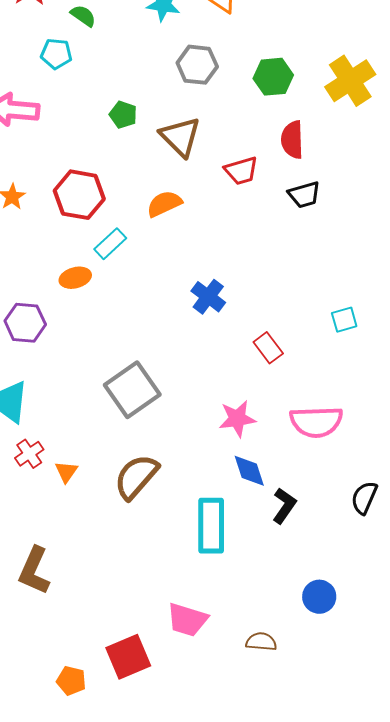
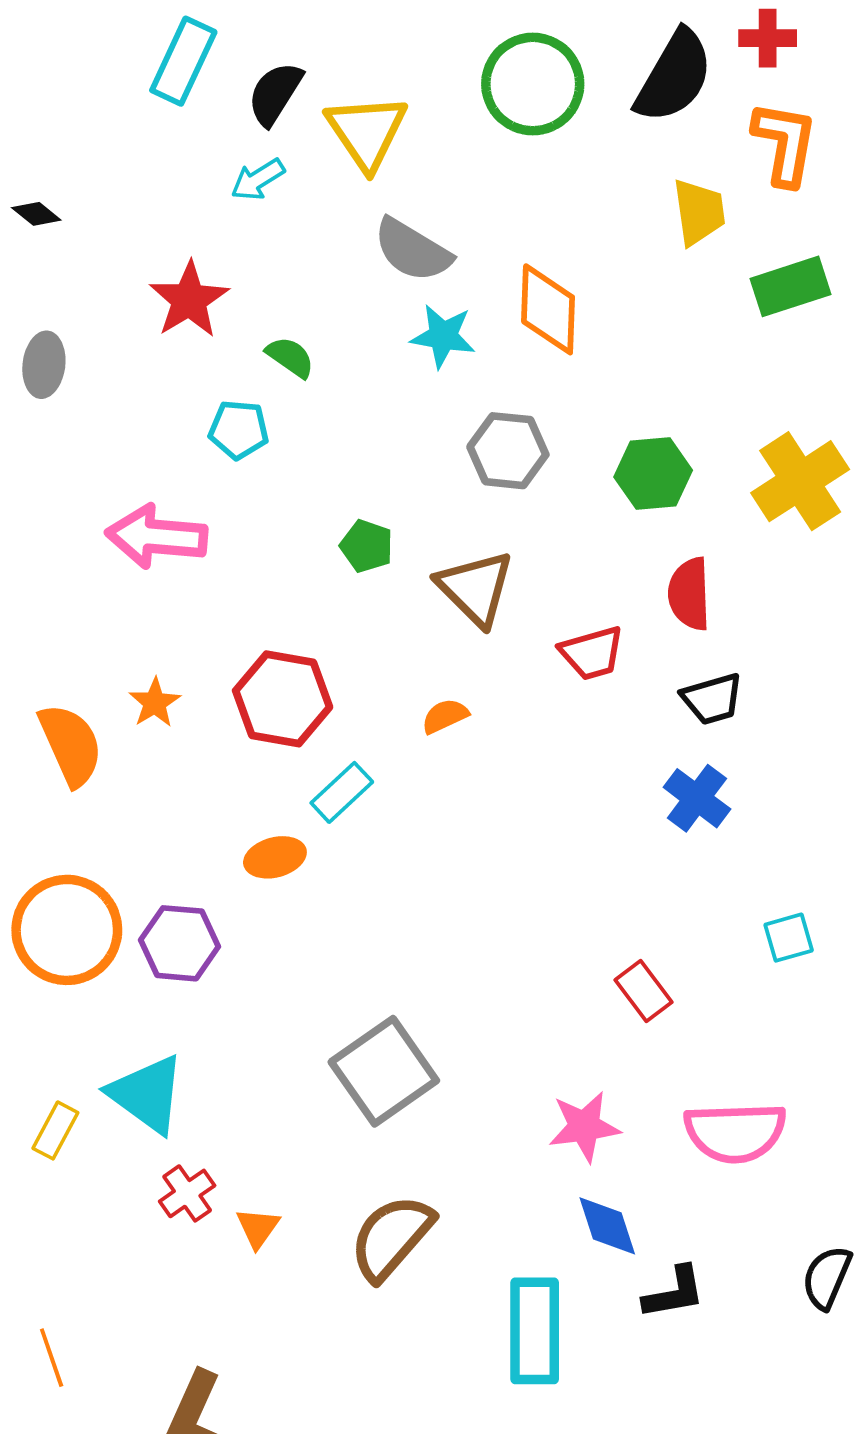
orange semicircle: (164, 204) -> (445, 716), size x0.7
blue cross: (208, 297) -> (697, 798), moved
black L-shape: (284, 506) -> (674, 1293), turned 45

